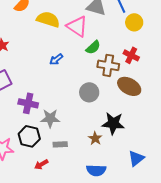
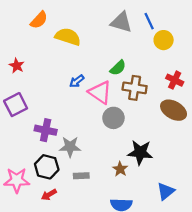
pink triangle: (77, 26) -> (100, 92), moved
red cross: (131, 55) -> (175, 80), moved
brown ellipse: (129, 86) -> (174, 110), moved
red arrow: (41, 164) -> (49, 195), moved

